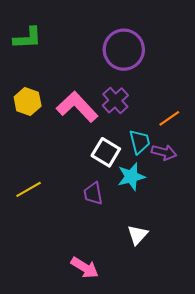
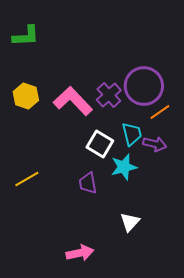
purple circle: (124, 50) -> (144, 86), moved
pink arrow: (85, 268) -> (80, 253), turned -44

